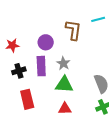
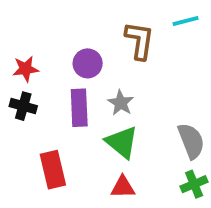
black cross: (19, 71) -> (23, 106), moved, turned 32
green triangle: (64, 84) -> (122, 142), turned 36

